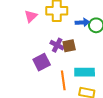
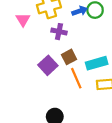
purple cross: (57, 45) -> (59, 32), moved
brown square: (69, 46) -> (69, 57), moved

